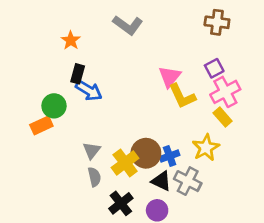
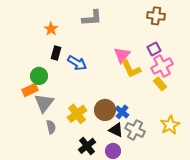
gray L-shape: (128, 25) -> (92, 18), turned -40
blue arrow: (89, 91) -> (77, 63), moved
yellow star: (206, 148) -> (170, 125), moved
gray triangle: (92, 150) -> (44, 103), moved, size x1.5
blue cross: (170, 156) -> (122, 112), turned -32
yellow cross: (125, 163) -> (77, 114), moved
gray semicircle: (94, 177) -> (51, 127), moved

